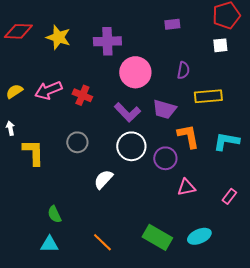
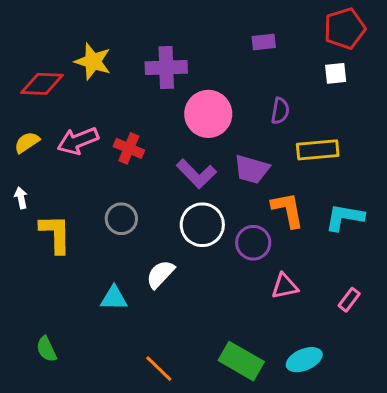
red diamond: (18, 31) -> (42, 84), moved
green semicircle: (54, 214) -> (46, 349), moved
cyan triangle: (49, 244) -> (114, 298), moved

